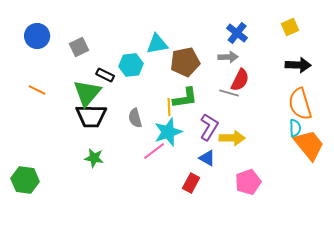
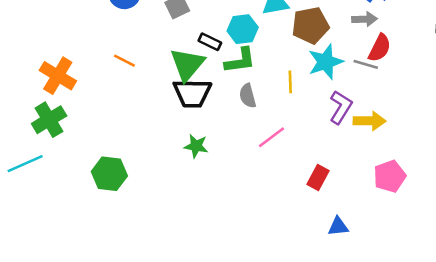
green L-shape: (185, 98) -> (240, 61), moved
cyan star: (168, 132) -> (326, 62), moved
blue triangle: (207, 158) -> (338, 226), moved, turned -36

